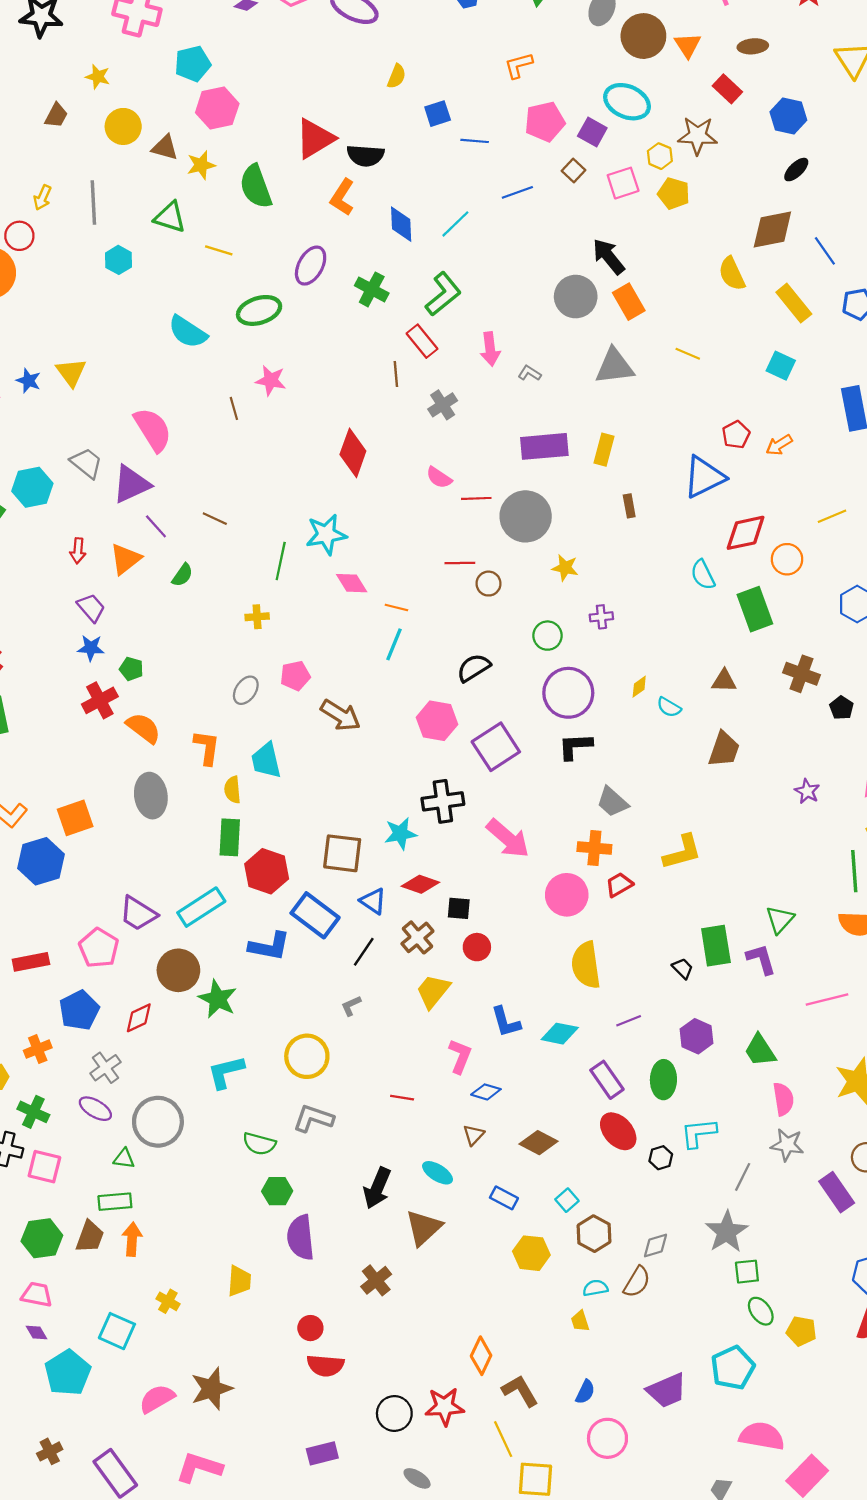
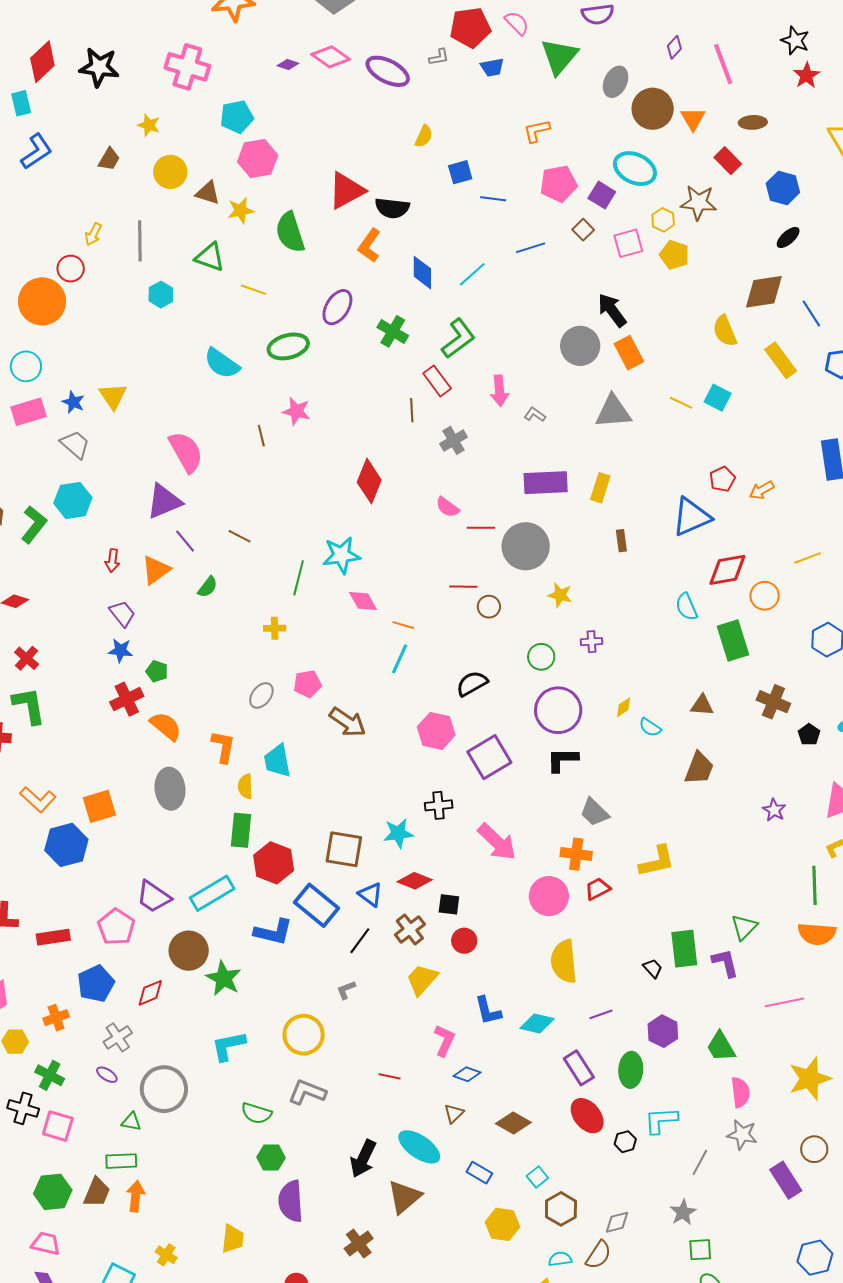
cyan square: (781, 366) -> (718, 398), moved
gray trapezoid: (86, 463) -> (75, 444), moved
black cross: (443, 801) -> (439, 805), size x0.7
purple ellipse: (95, 1109) -> (107, 1075), size x0.7
cyan ellipse: (438, 1173) -> (419, 1147), size x1.5
gray star: (727, 1232) -> (683, 1212), size x0.7

